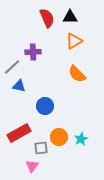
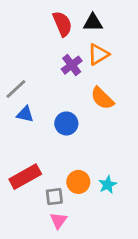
purple cross: (33, 52) -> (72, 65), moved, turned -35
blue circle: (45, 106) -> (66, 123), moved
pink triangle: (32, 166) -> (58, 220), moved

